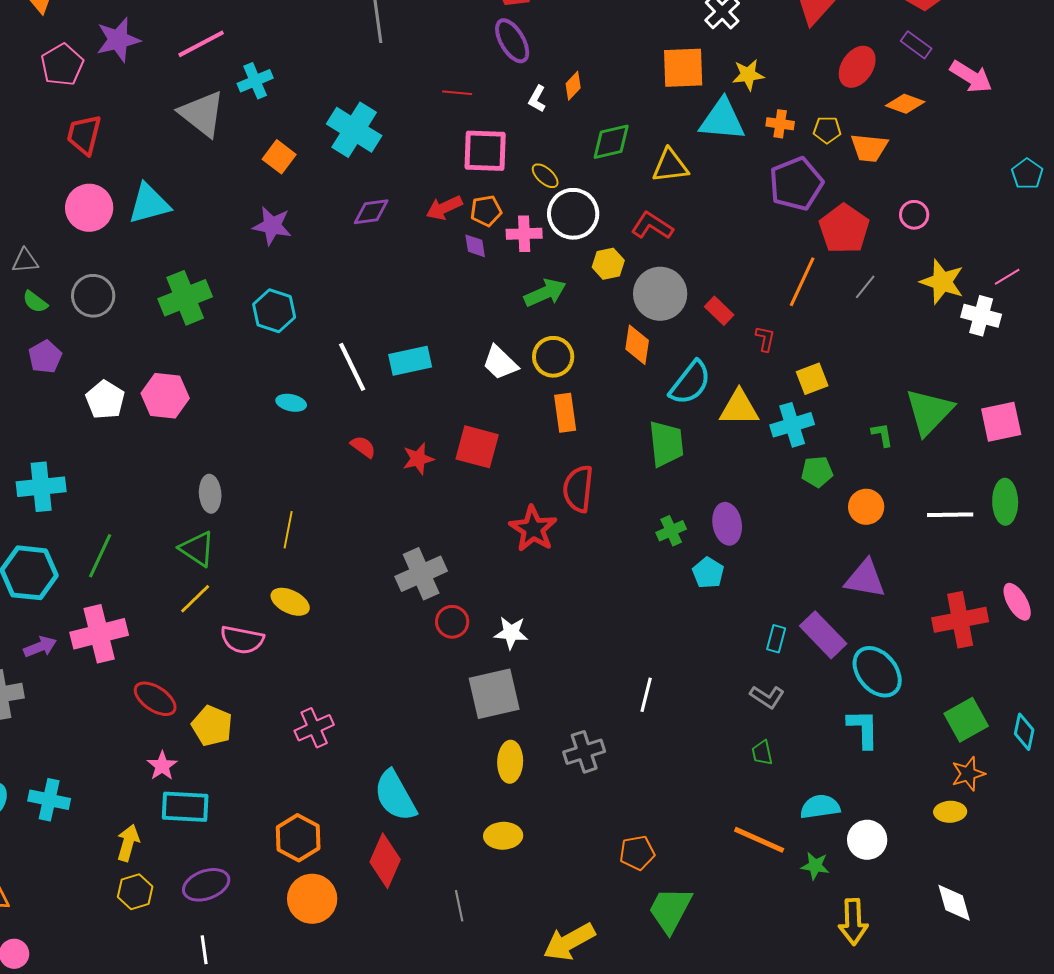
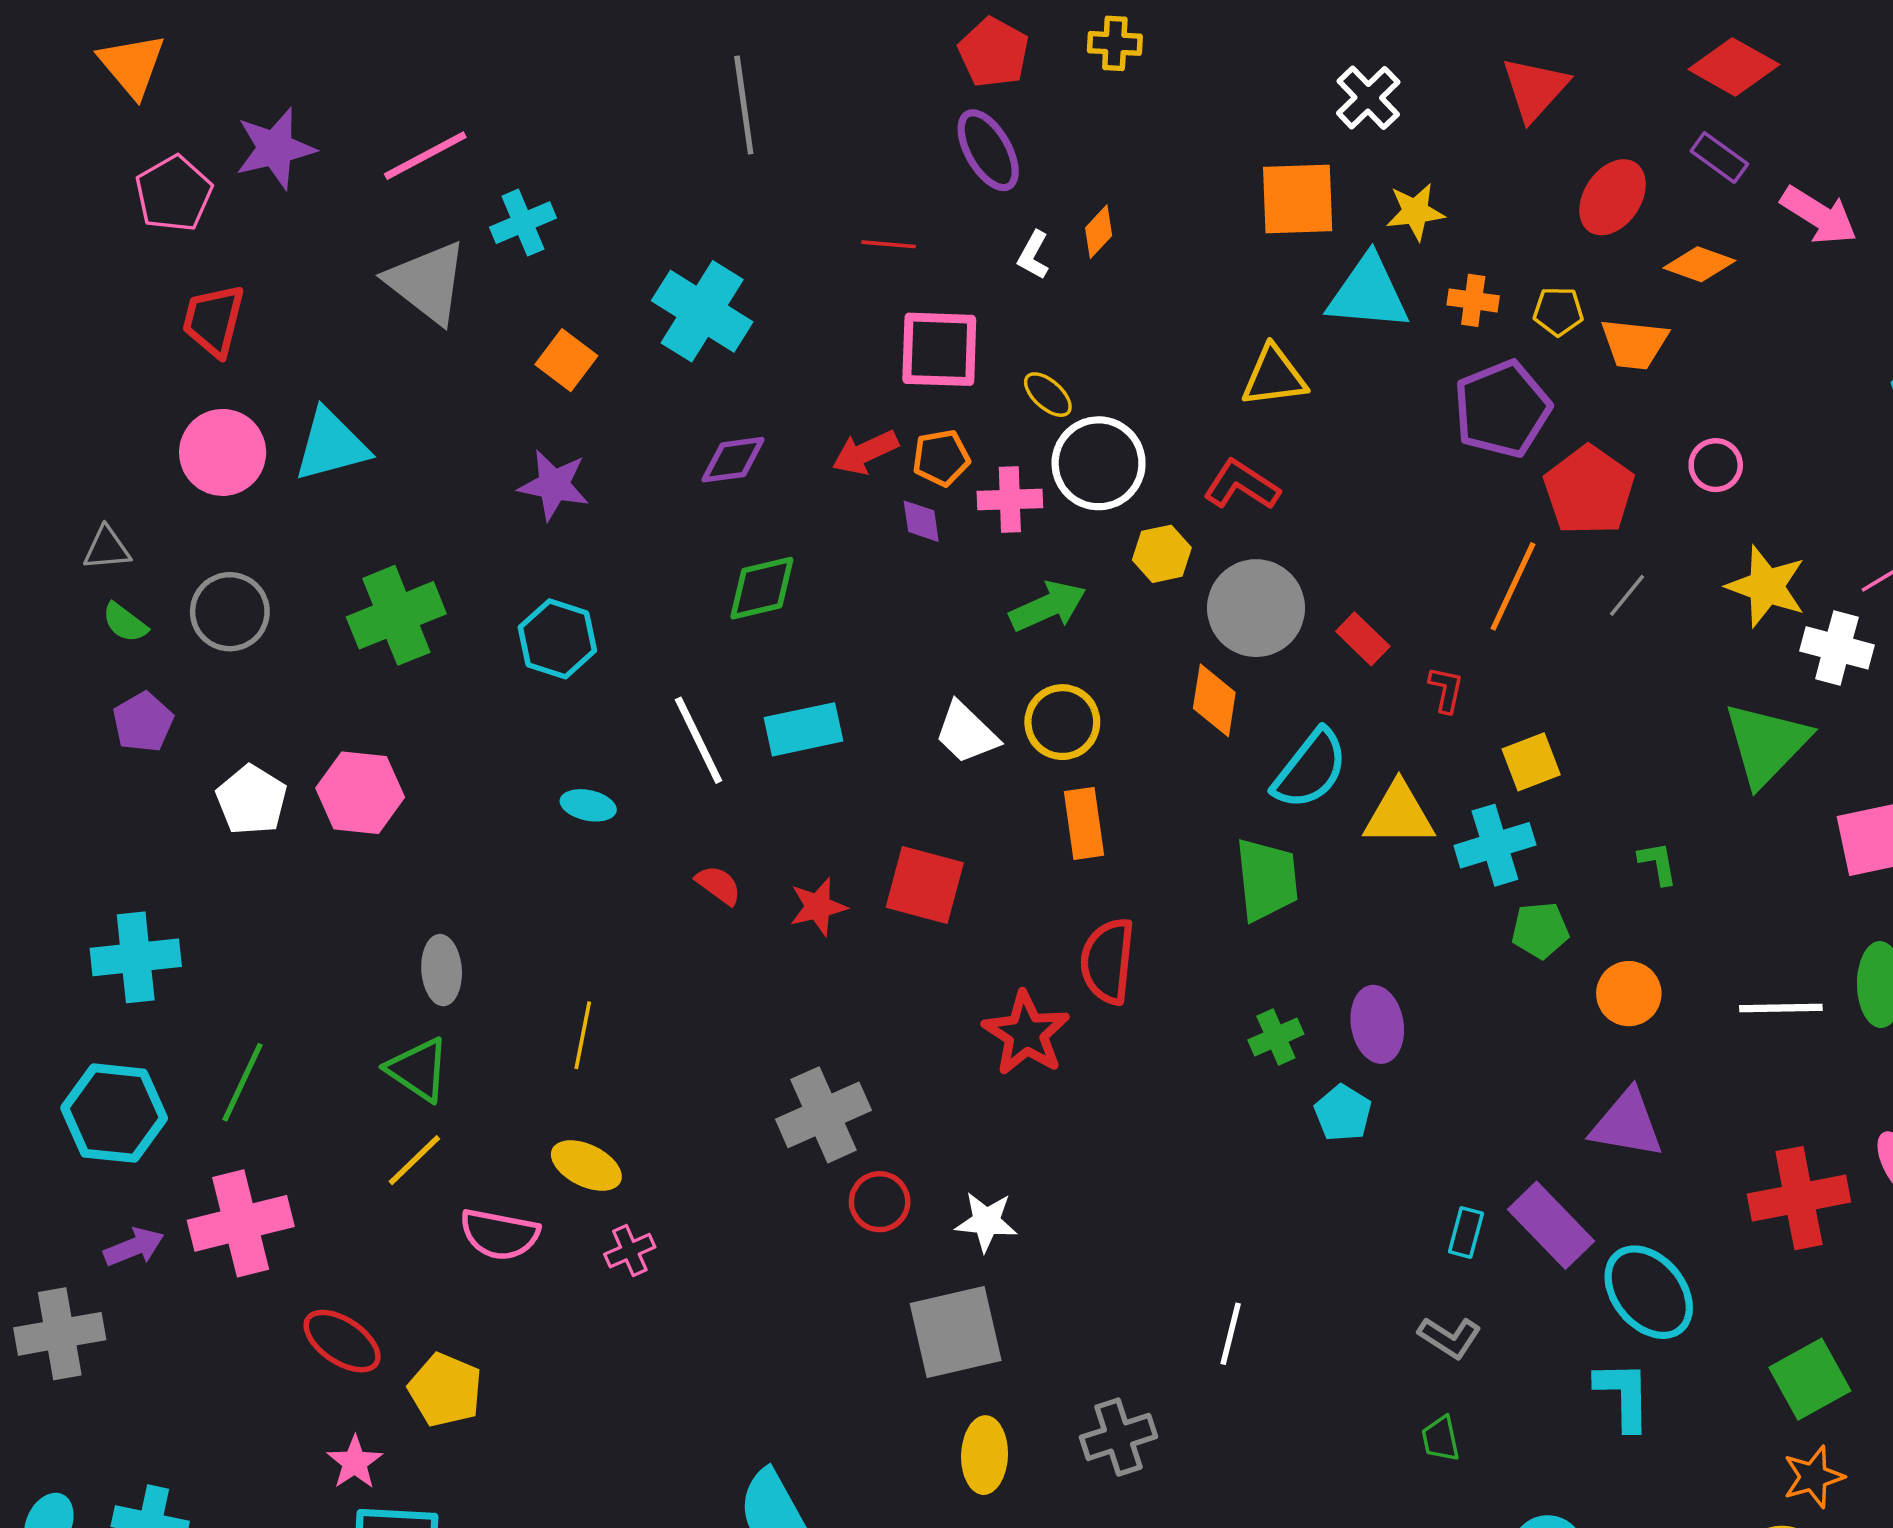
green diamond: (611, 142) -> (762, 588), moved
green triangle: (929, 412) -> (1766, 744), moved
pink cross: (314, 728) -> (630, 1251), moved, size x0.7

